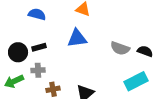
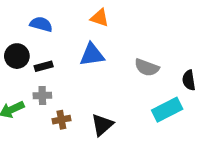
black semicircle: (145, 51) -> (189, 80), moved, turned -119
black circle: (18, 52) -> (17, 56), moved

